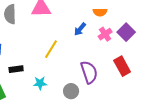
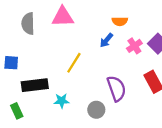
orange semicircle: (100, 12) -> (120, 21), moved
black rectangle: (16, 69) -> (35, 85), size x1.6

